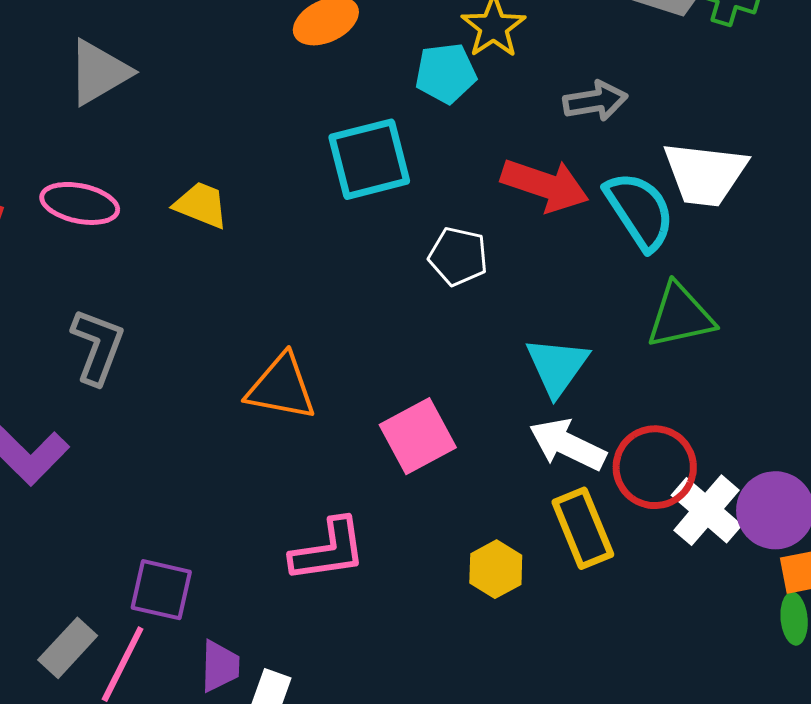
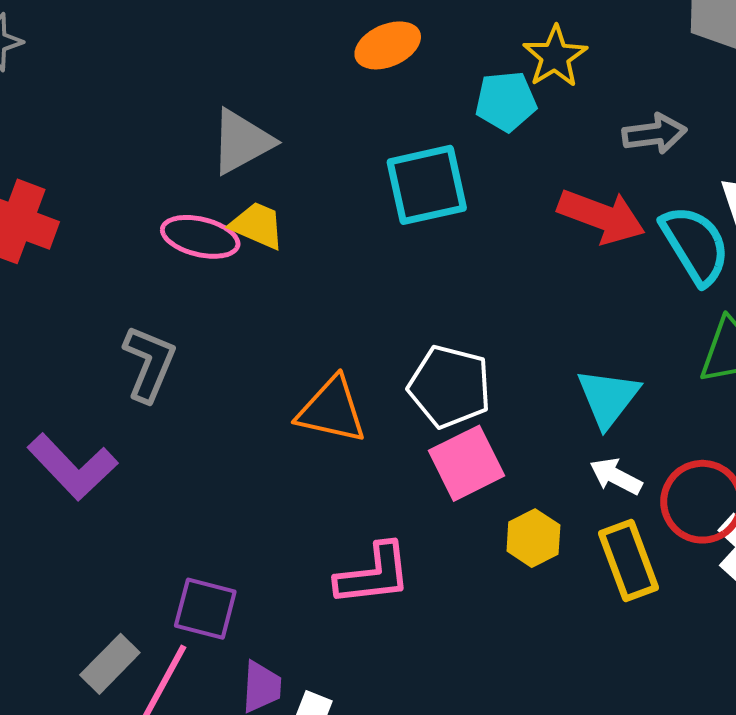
gray triangle: (99, 72) -> (242, 142), moved
pink ellipse: (80, 203) -> (200, 237), moved
white pentagon: (458, 256) -> (450, 387), moved, size x1.4
white arrow: (568, 445) -> (616, 476), size x0.7
yellow hexagon: (496, 569) -> (533, 538), moved

